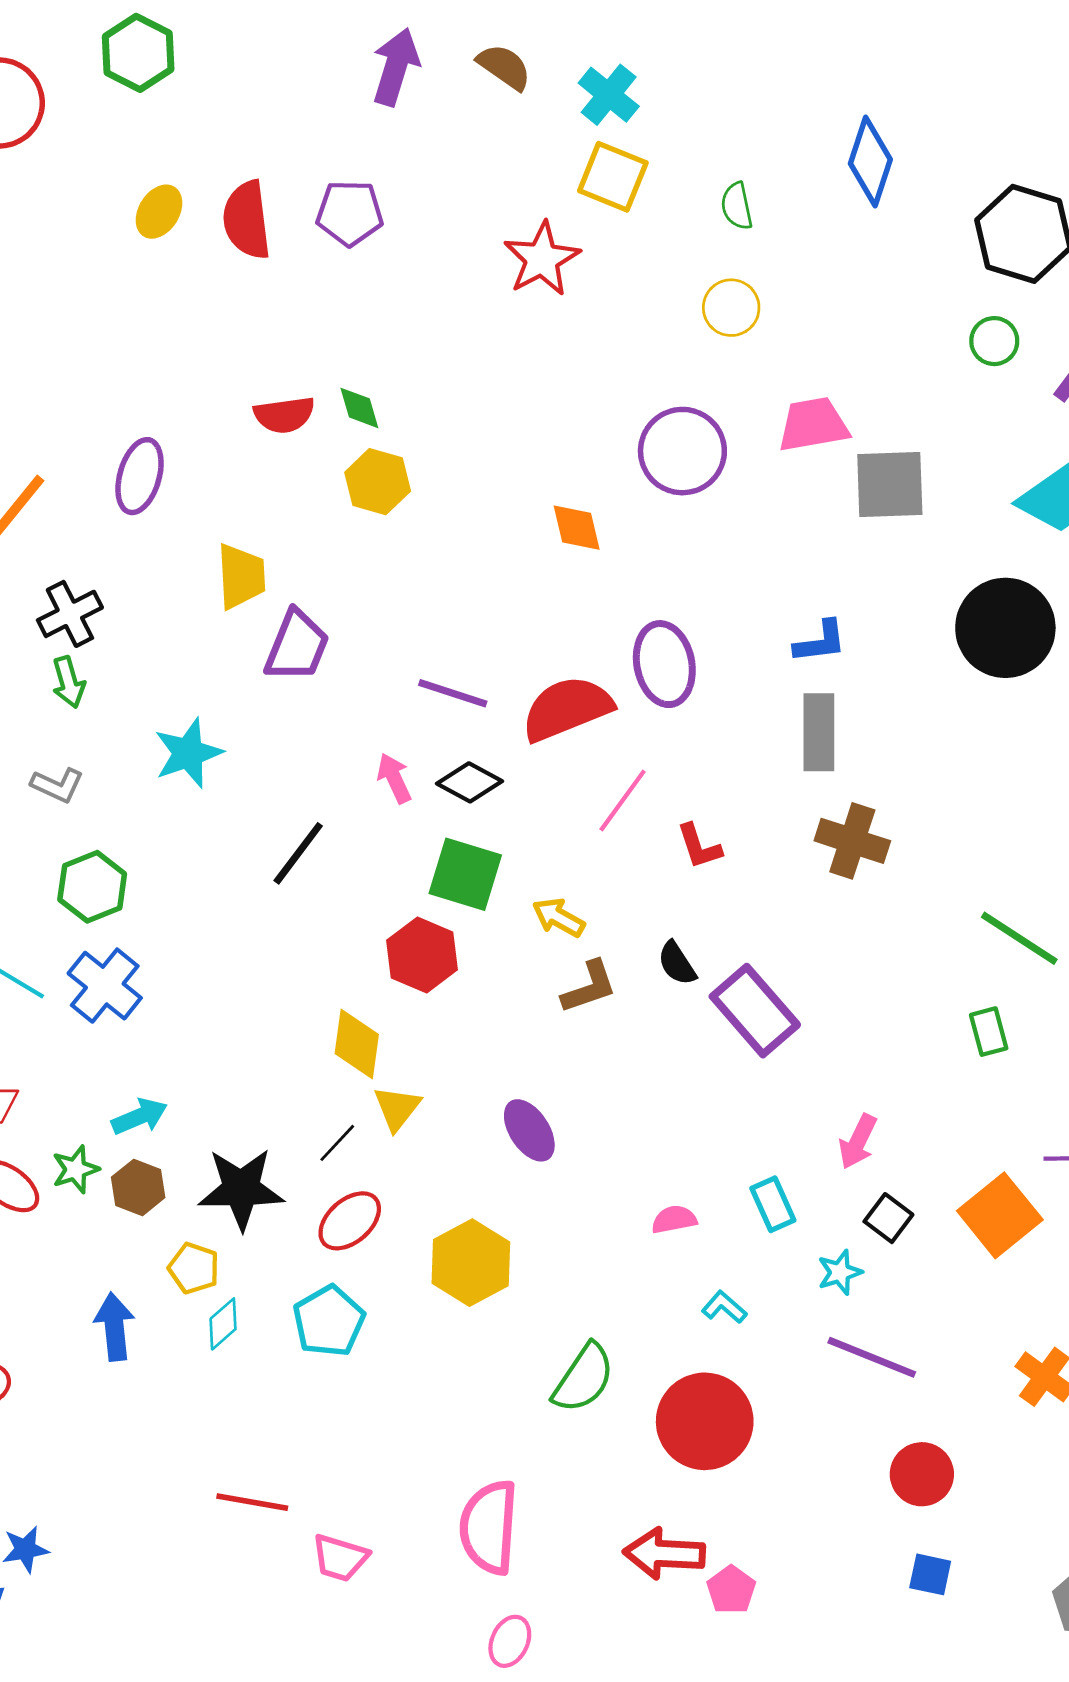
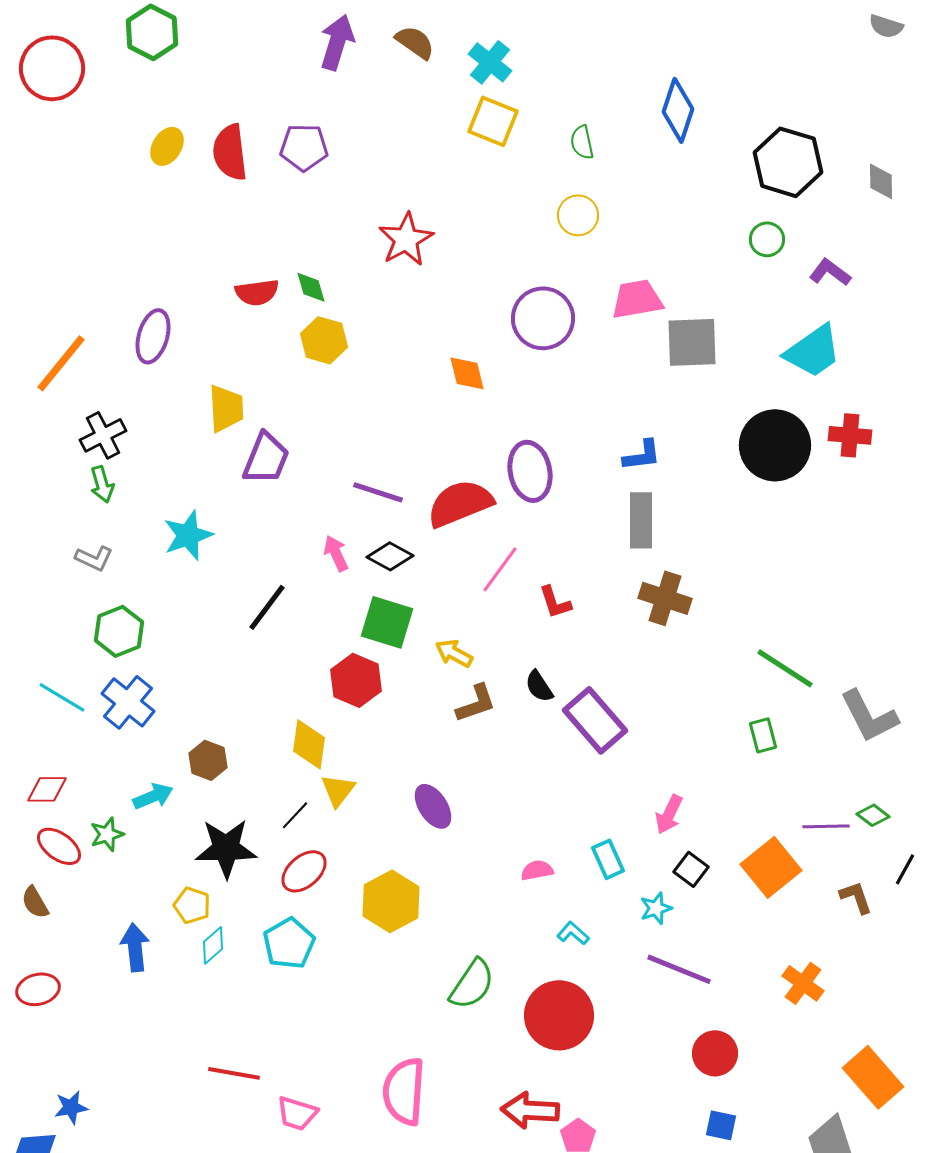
red star: (542, 259) -> (406, 239), moved
brown hexagon: (138, 1187) -> (208, 760), moved

